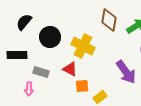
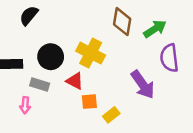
black semicircle: (24, 22) -> (29, 16), moved
black circle: (50, 37) -> (51, 57), moved

